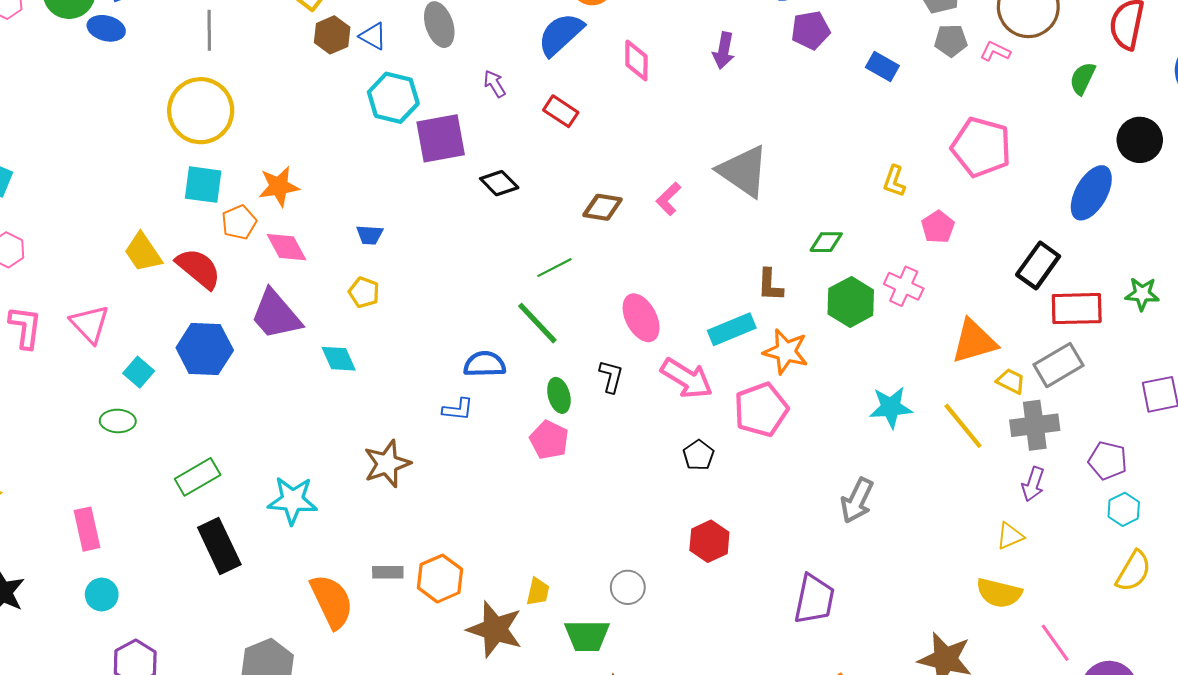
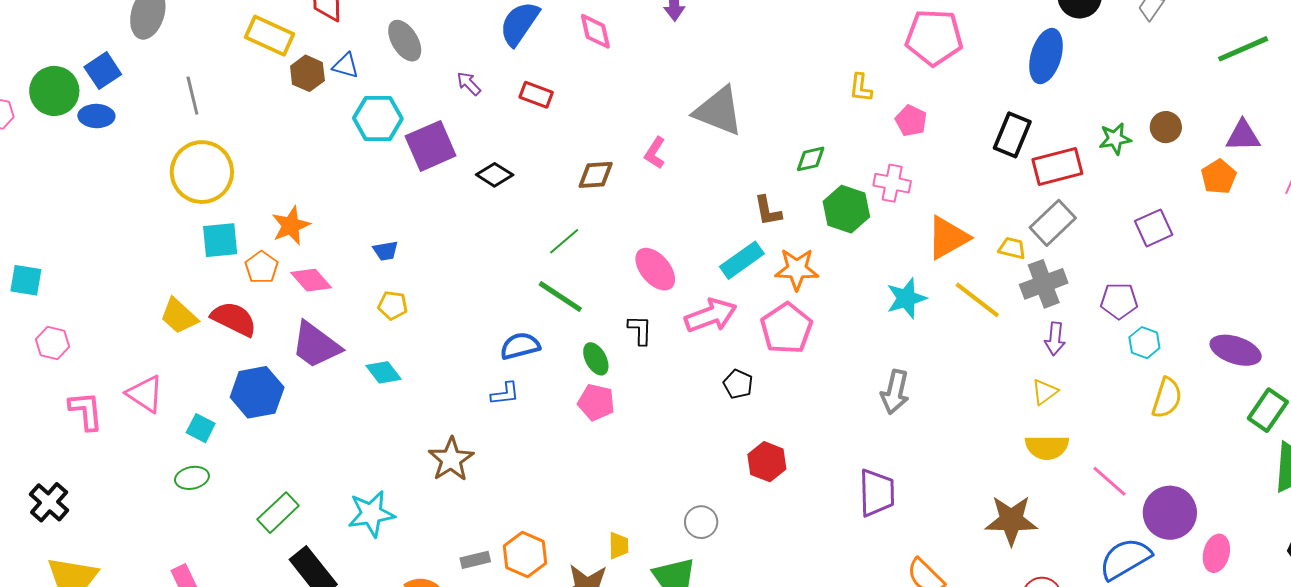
orange triangle: (974, 341) -> (948, 238), moved
pink arrow: (687, 378) -> (711, 315), turned -39

